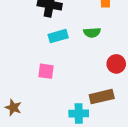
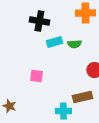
cyan rectangle: (58, 36) -> (54, 42), moved

